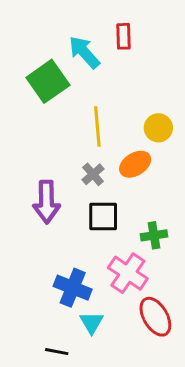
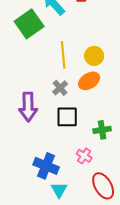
yellow circle: (158, 128) -> (94, 56), moved
pink cross: (128, 273) -> (84, 156), size x0.6

